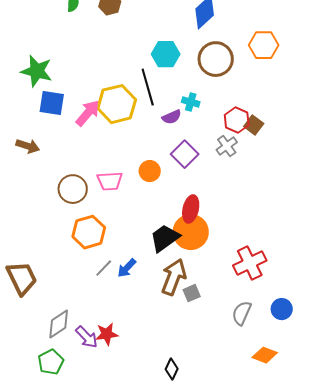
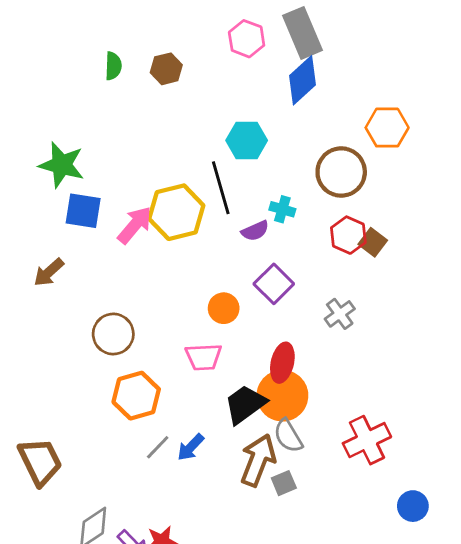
brown circle: (216, 59) -> (341, 172), moved
brown arrow: (28, 146) -> (49, 272), turned 120
gray cross: (227, 146) -> (340, 314), moved
pink trapezoid: (110, 181) -> (204, 357), moved
gray semicircle: (242, 313) -> (288, 436), moved, turned -55

